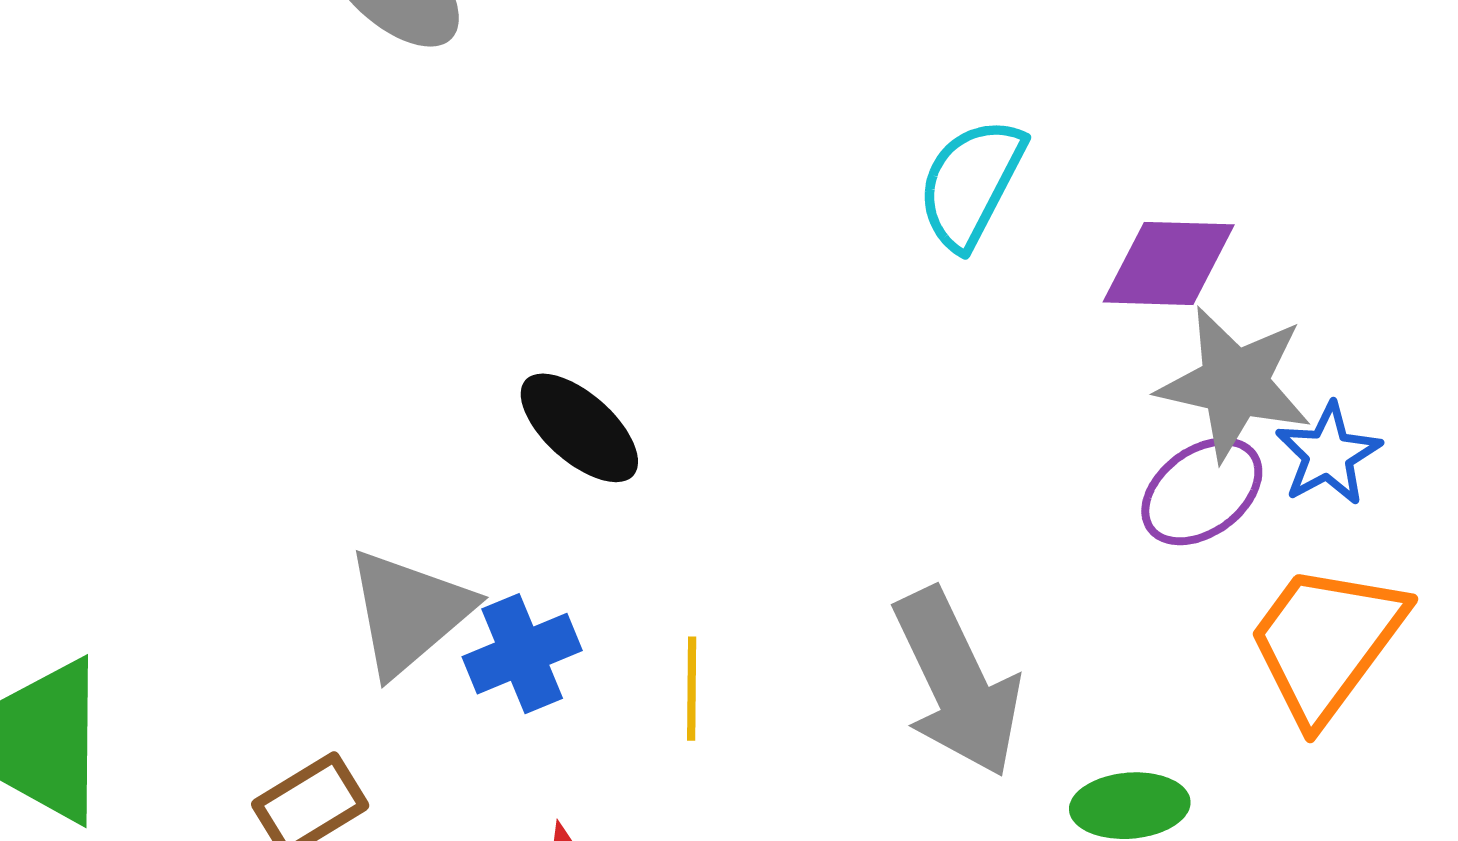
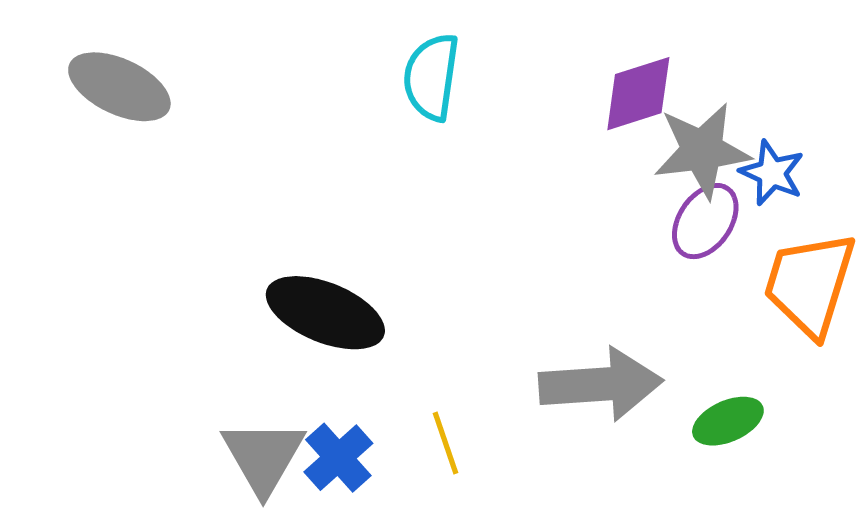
cyan semicircle: (971, 183) -> (431, 77), moved
black ellipse: (579, 428) -> (325, 313), size x1.4
gray arrow: (957, 683) -> (601, 384), turned -49

